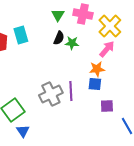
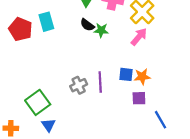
black semicircle: (59, 38) -> (87, 25), turned 104
orange star: (97, 69) -> (142, 77), moved
gray cross: (51, 94) -> (79, 85), size x0.7

